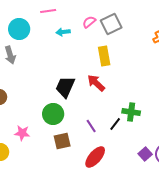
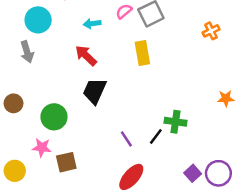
red arrow: (96, 83) -> (86, 55), moved
green circle: (53, 114) -> (54, 117), moved
brown square: (62, 141) -> (66, 162), moved

